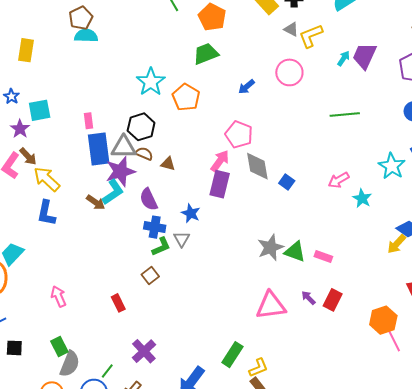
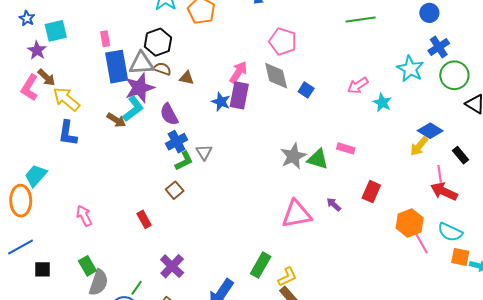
pink pentagon: (239, 134) -> (283, 42), moved
blue star: (191, 213) -> (221, 102), moved
blue cross: (155, 227) -> (177, 142), turned -35
pink rectangle: (323, 256) -> (346, 148), moved
red rectangle: (333, 300) -> (371, 192), moved

